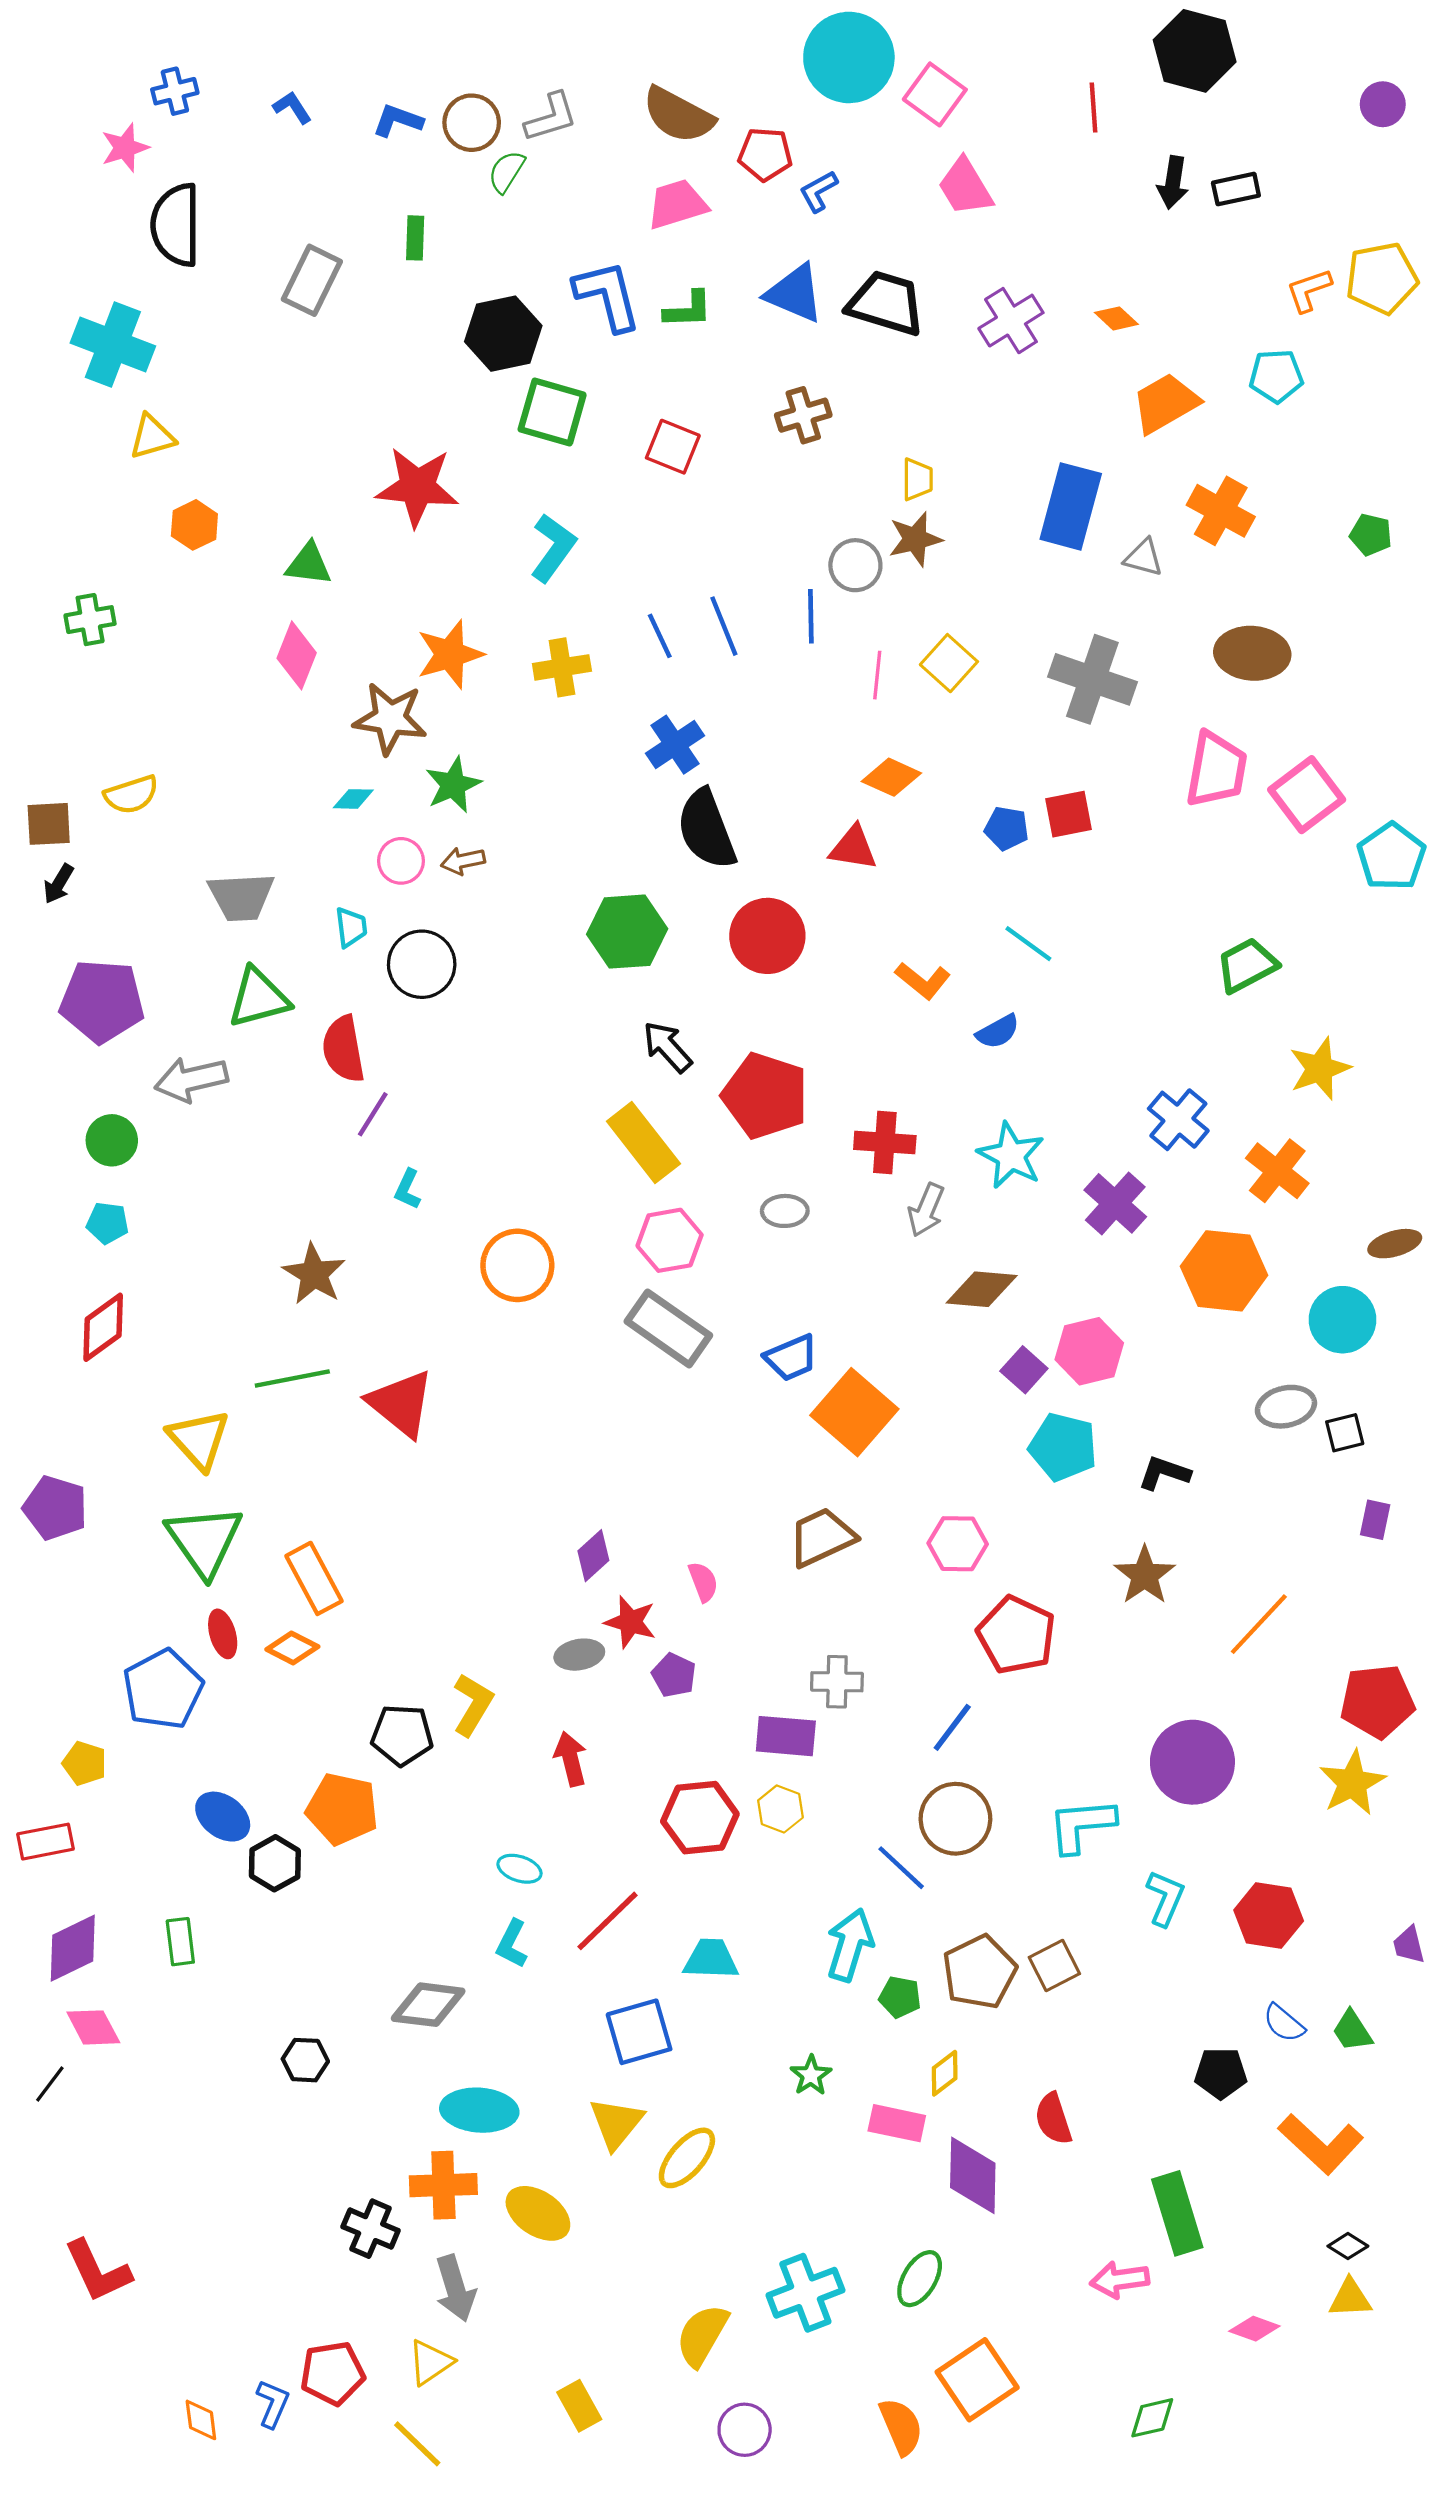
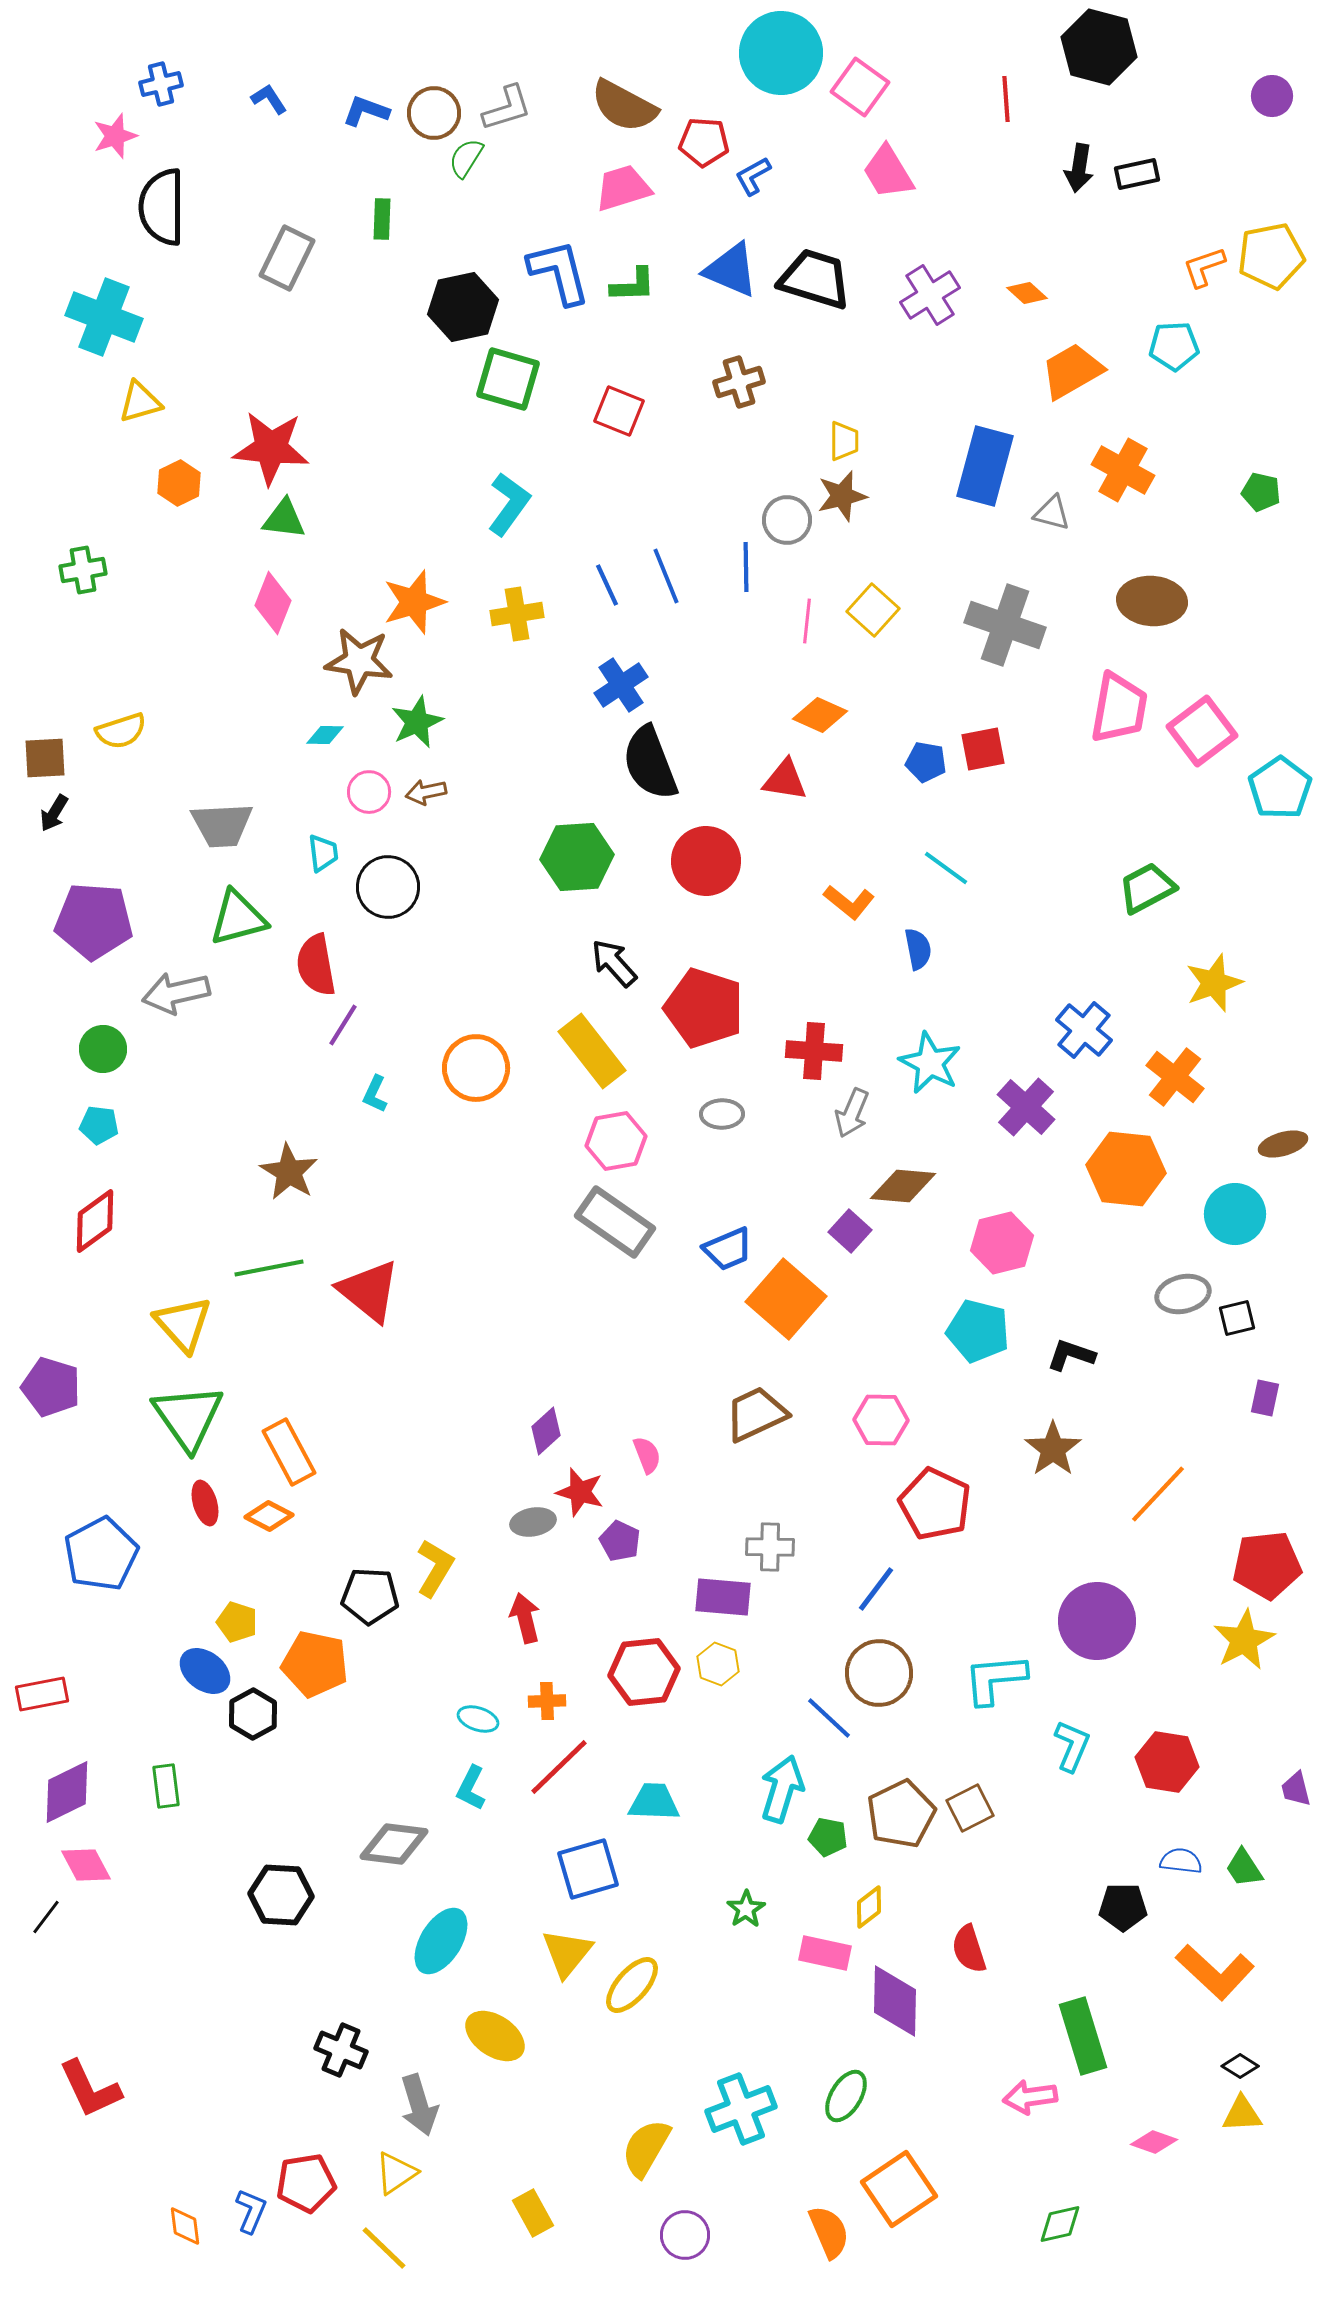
red star: (417, 487) -> (271, 448), moved
blue semicircle: (998, 1032) -> (918, 949), turned -72
orange circle: (517, 1265) -> (476, 1068), moved
purple square: (1024, 1370) -> (850, 1231), moved
blue pentagon: (163, 1689) -> (101, 1554), moved
yellow pentagon: (85, 1763) -> (237, 1622), moved
blue semicircle: (1284, 2023) -> (1181, 1861), turned 147
black hexagon: (305, 2060) -> (281, 1895), size x1.5
cyan ellipse: (479, 2110) -> (441, 1941), turned -62
orange cross: (443, 2185) -> (547, 1701), moved, size x0.6

